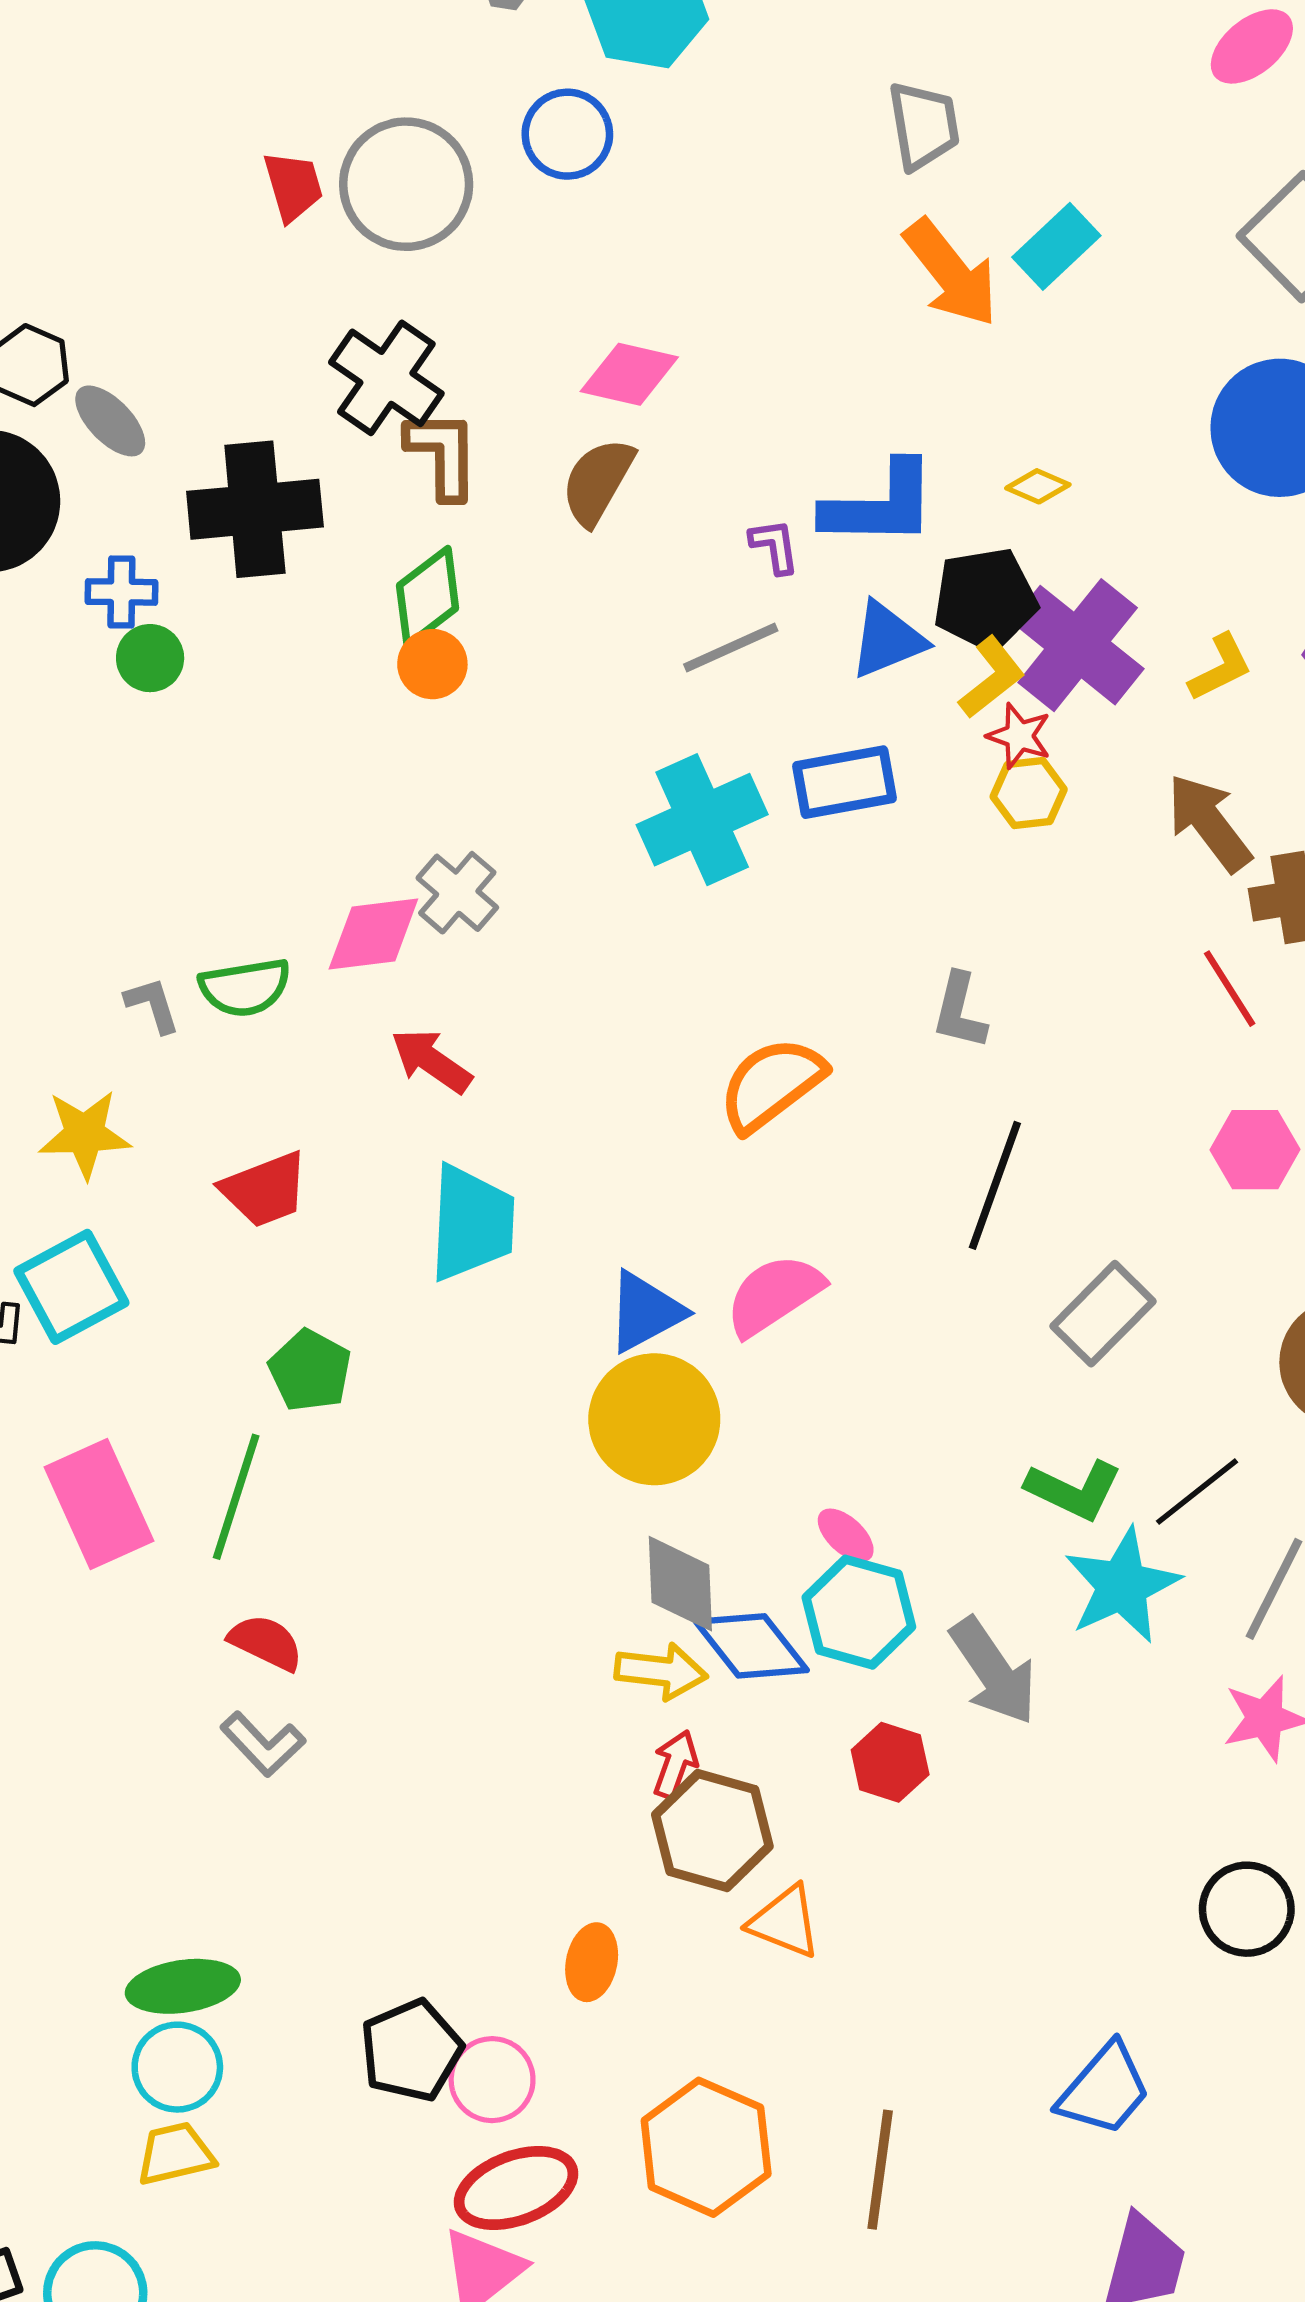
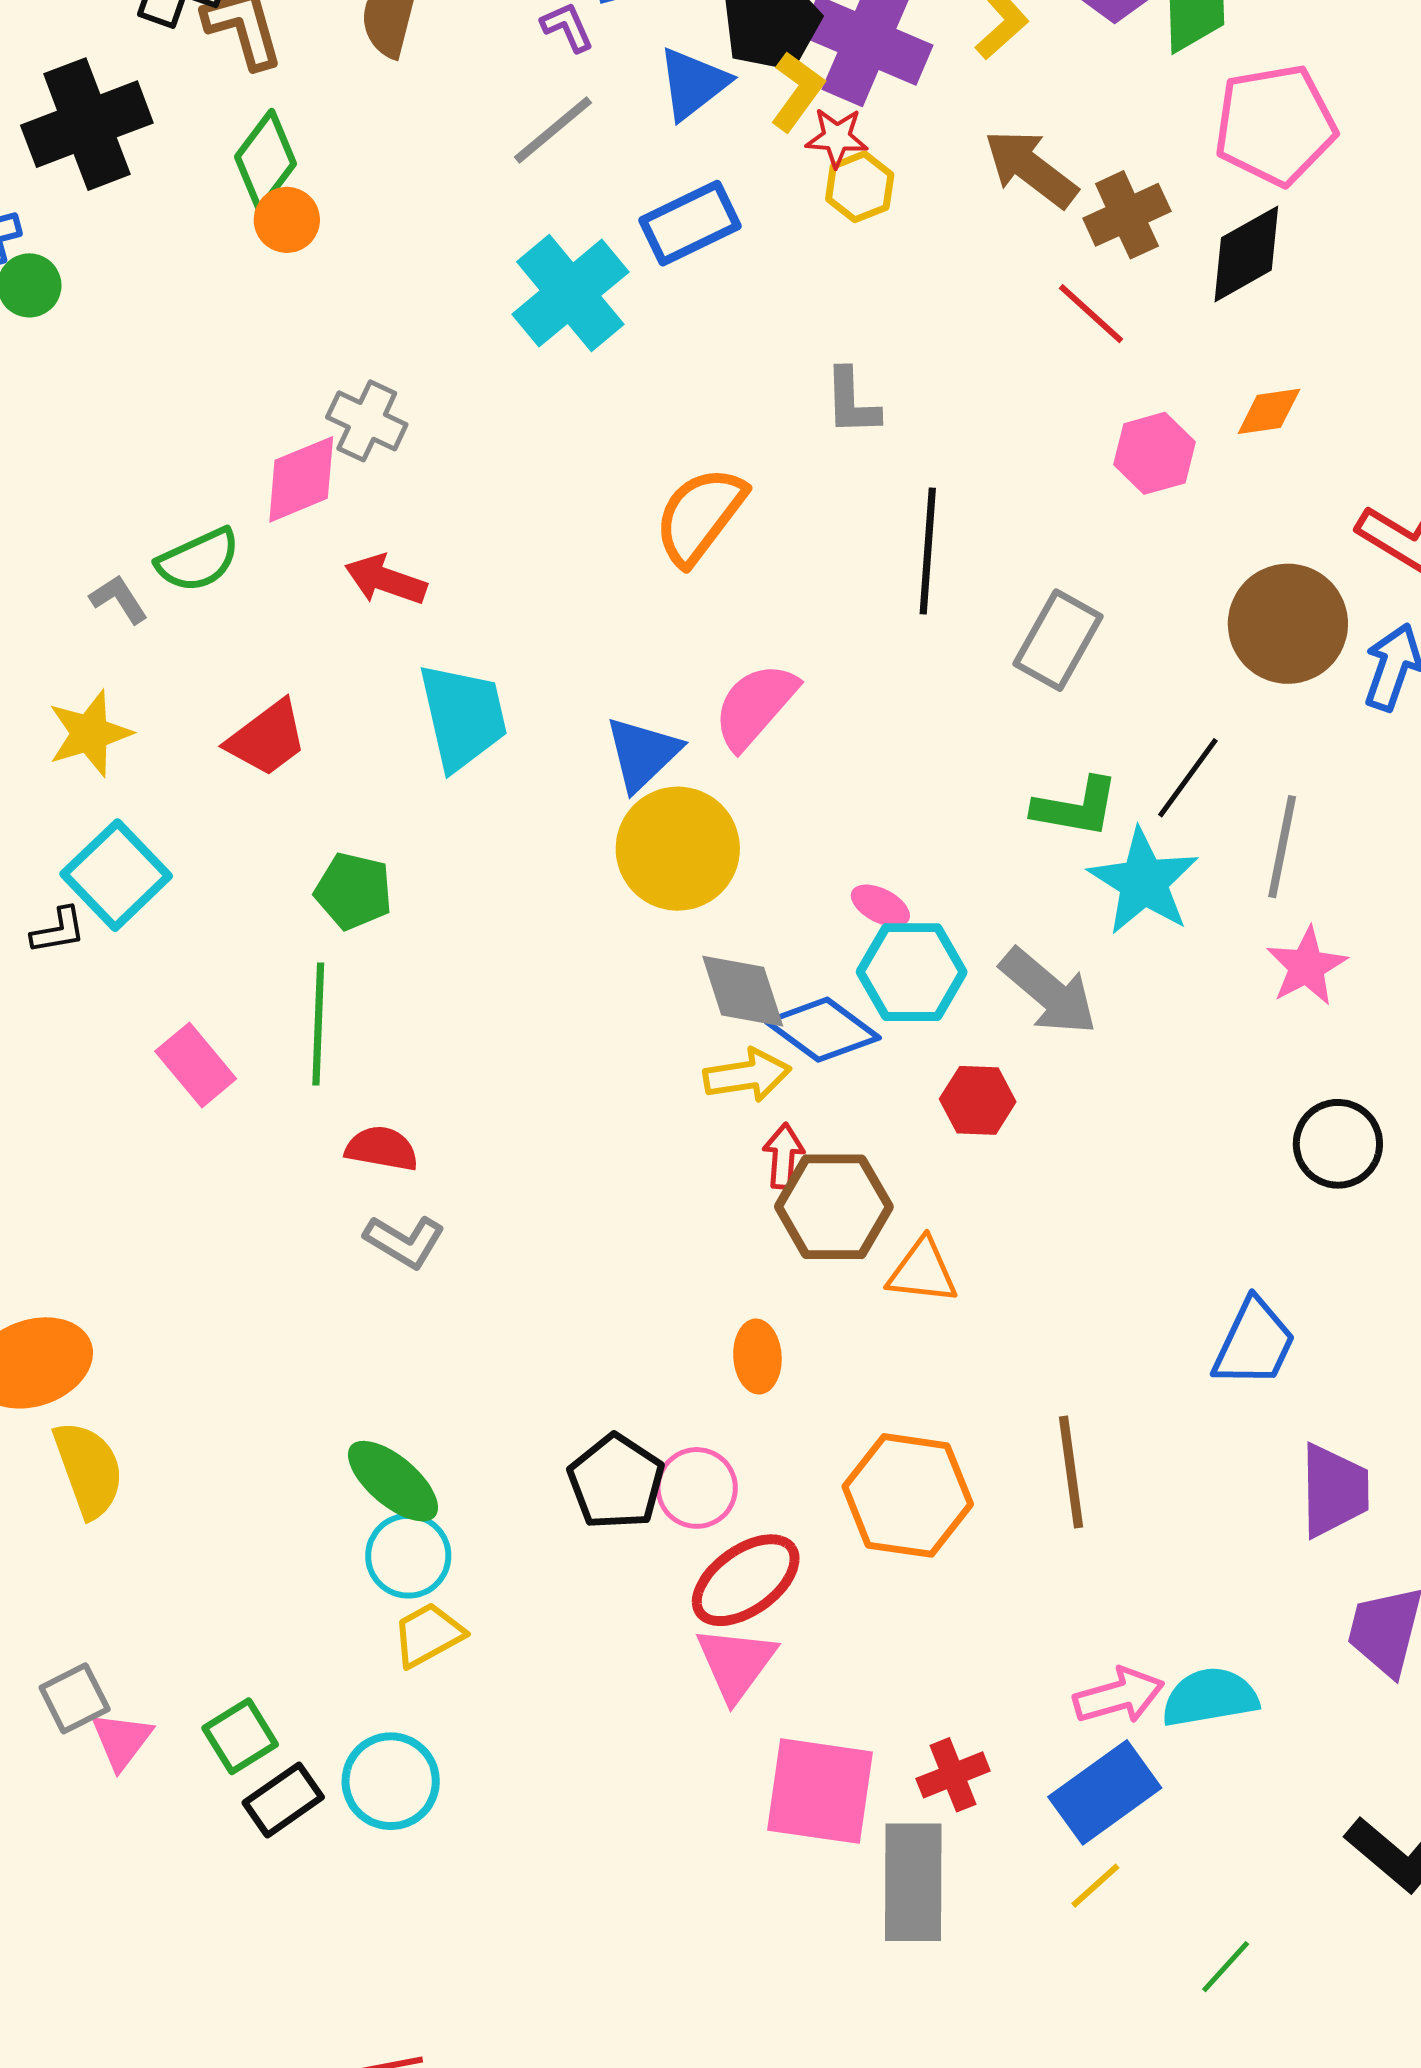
pink rectangle: (99, 1504) -> (196, 1065), size x0.7
green ellipse: (183, 1986) -> (393, 1481), turned 64

